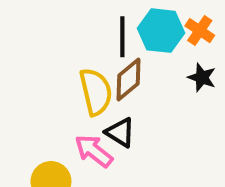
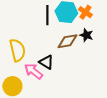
brown diamond: (128, 80) -> (67, 41), moved, turned 30
yellow semicircle: (96, 92) -> (17, 50), moved

